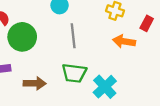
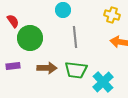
brown arrow: (35, 83) -> (47, 68), moved

